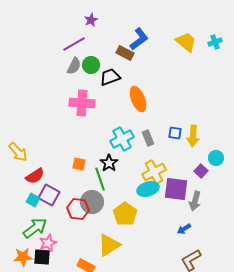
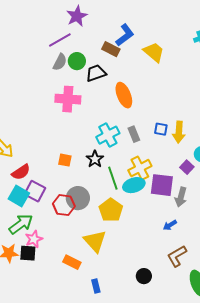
purple star: (91, 20) -> (77, 16), size x1.5
yellow trapezoid: (186, 42) -> (154, 52), moved
green line: (100, 179) -> (113, 178), moved
cyan square: (33, 200) -> (19, 196), size x1.5
yellow triangle: (109, 245) -> (95, 241), turned -40

